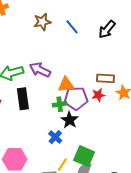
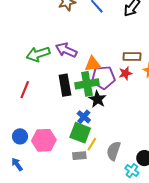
black rectangle: (23, 99) -> (65, 85), moved
green cross: (60, 104) -> (87, 84), size x1.6
green square: (84, 156) -> (80, 133), moved

